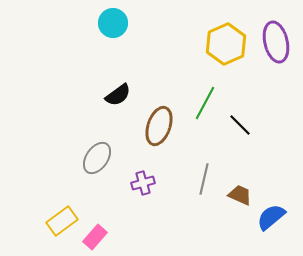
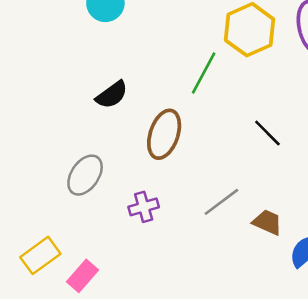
green line: (205, 103) -> (204, 73), moved
gray line: (204, 179) -> (221, 202), turned 40

